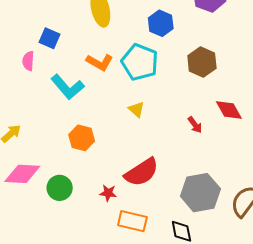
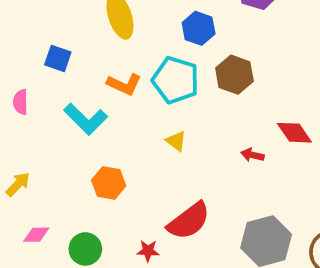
pink semicircle: (28, 61) -> (20, 102), moved
brown hexagon: (202, 62) -> (234, 75), moved
red arrow: (195, 125) -> (252, 155), turned 144
pink diamond: (22, 174) -> (36, 235), size x0.6

